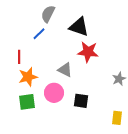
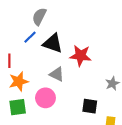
black triangle: (79, 27) -> (53, 43), moved
black square: (81, 101) -> (90, 106), moved

